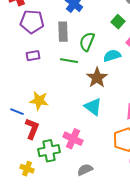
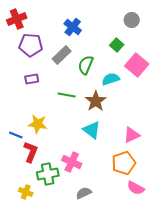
gray rectangle: (63, 32) -> (62, 55), turned 48
green line: (69, 61) -> (67, 95), moved

